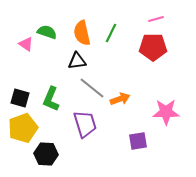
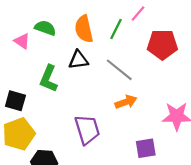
pink line: (156, 19) -> (138, 14), moved, turned -35
gray line: (92, 88) -> (119, 70), moved
green L-shape: (51, 99) -> (49, 79), moved

